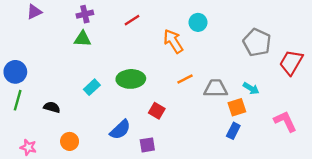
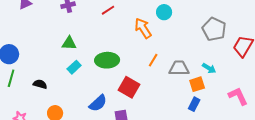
green triangle: (82, 39) -> (69, 43), moved
orange line: (185, 79) -> (153, 60), turned -32
red square: (157, 111) -> (129, 87), size x1.5

